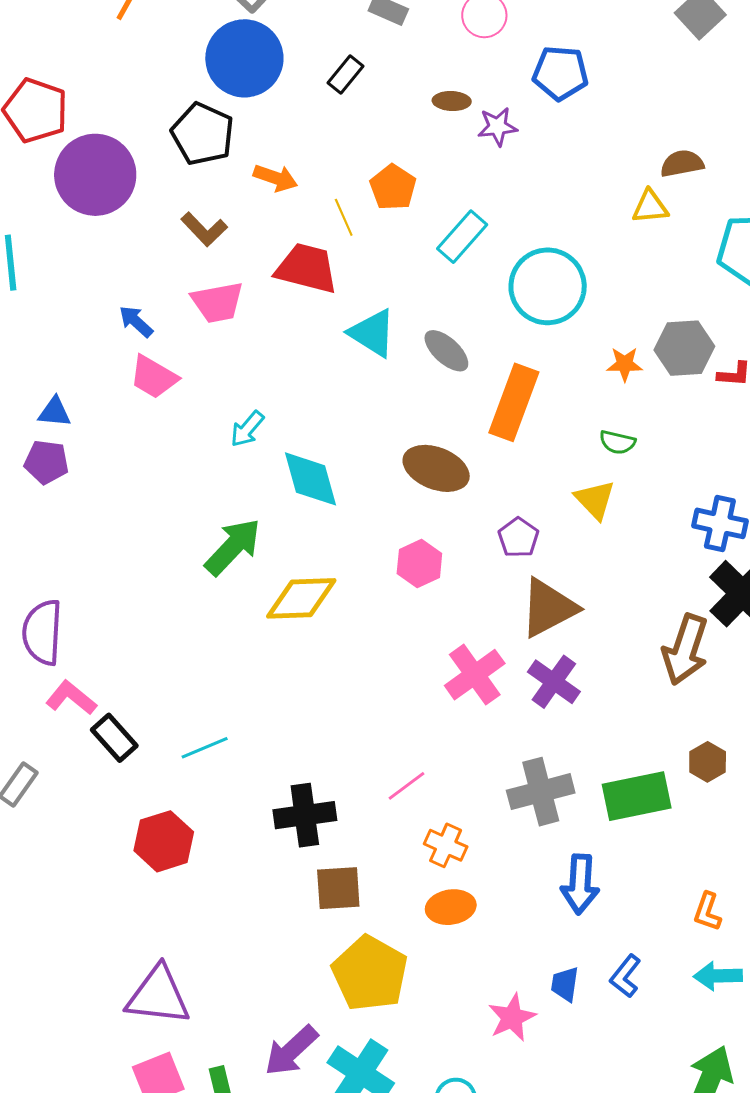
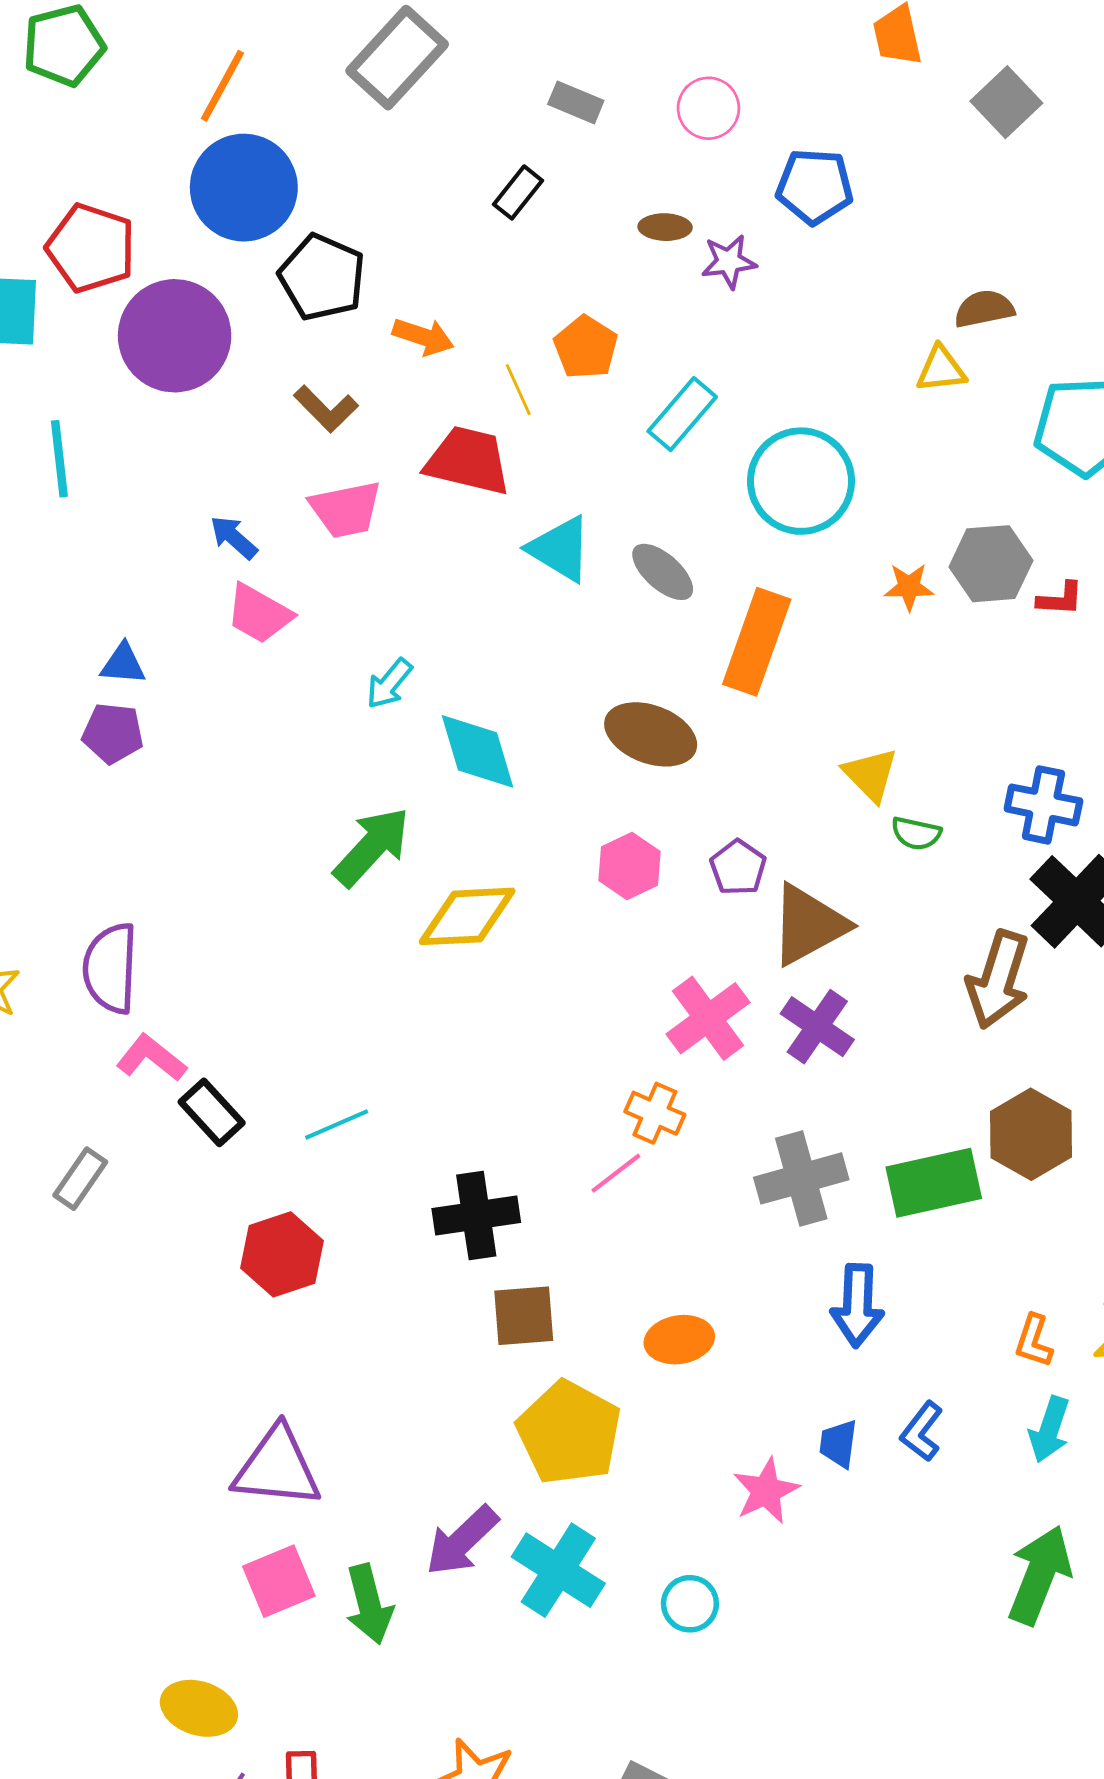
blue circle: (244, 58) -> (244, 188), moved
green semicircle: (617, 442) -> (916, 833), moved
purple pentagon: (518, 538) -> (738, 868), moved
brown hexagon: (708, 762) -> (1031, 1134), size x1.6
orange cross: (446, 845) -> (655, 1113), moved
cyan arrow: (718, 976) -> (1049, 1429), turned -69

